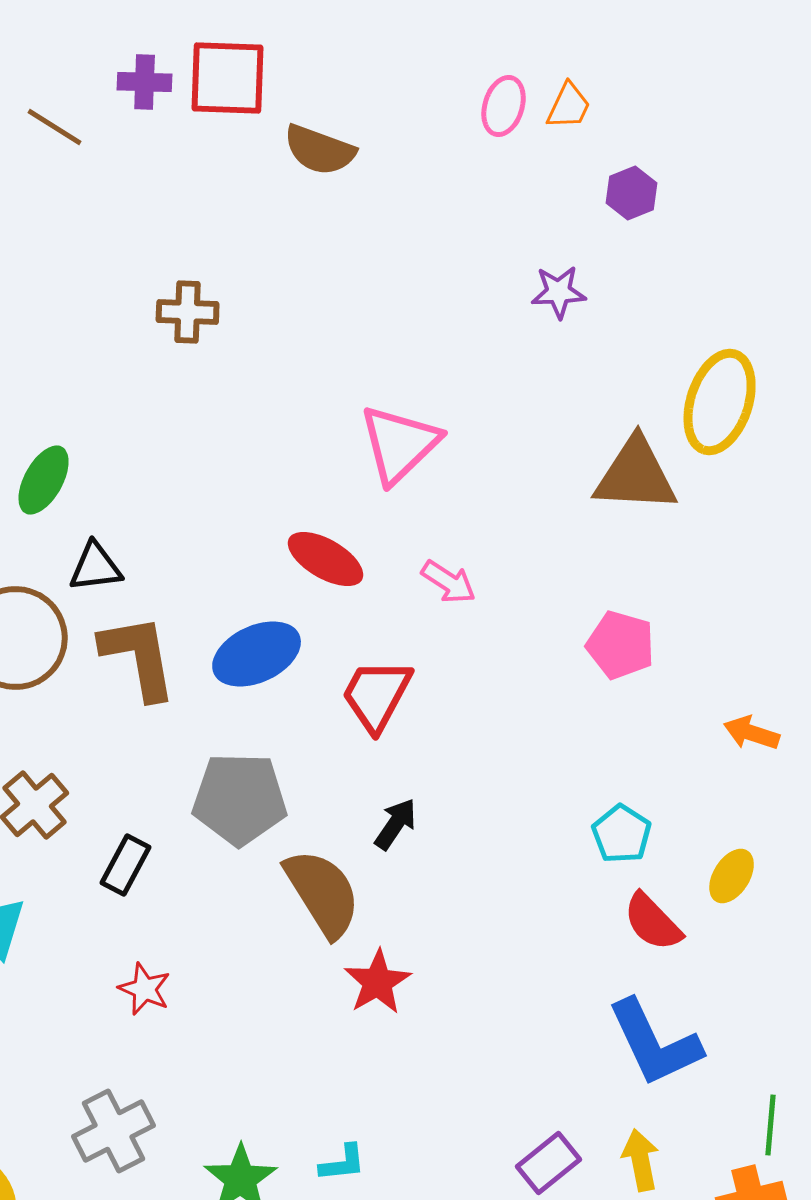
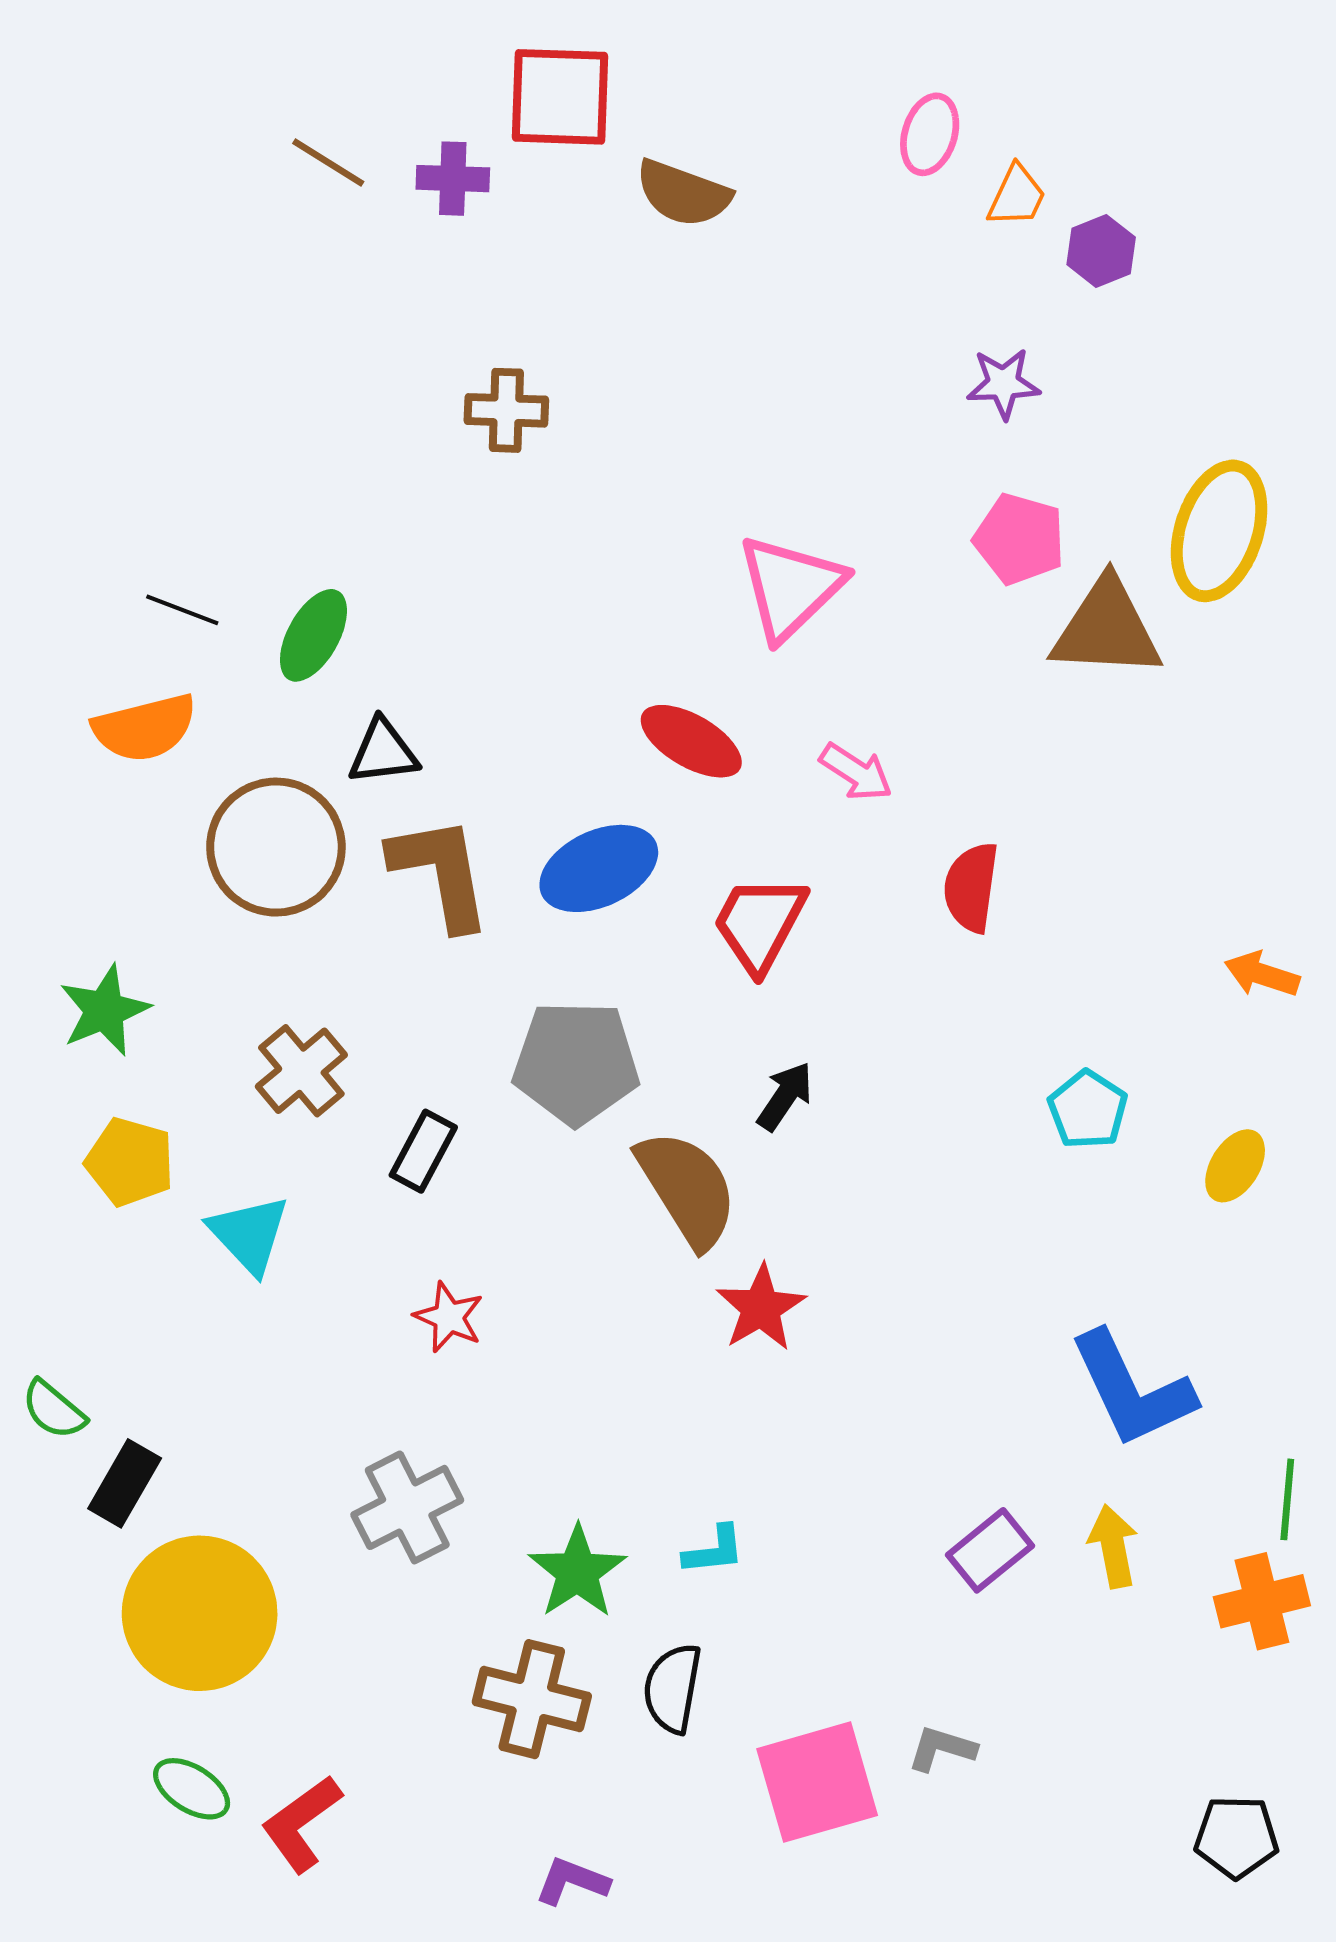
purple cross: (145, 82) -> (453, 179), moved
orange trapezoid: (569, 106) -> (1017, 196), moved
pink pentagon: (621, 645) -> (1019, 539), moved
red semicircle: (653, 922) -> (971, 887), moved, turned 52

